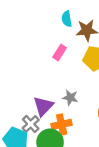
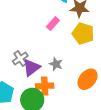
gray cross: (31, 124) -> (20, 58), moved

